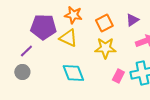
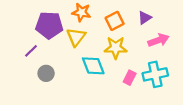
yellow triangle: (68, 38) -> (76, 37), turned 42
gray circle: (22, 72) -> (46, 73), moved
cyan diamond: (73, 73) -> (93, 66), moved

